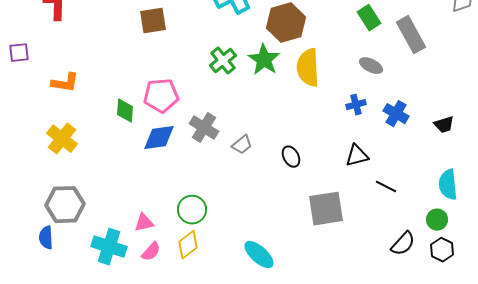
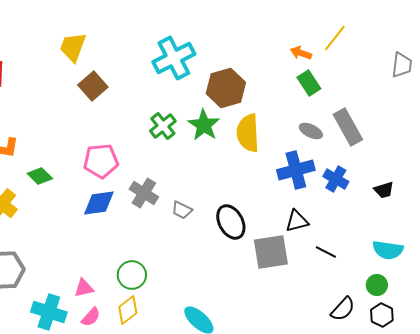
brown square: (153, 21) -> (93, 86), turned -32
gray rectangle: (411, 35) -> (348, 127), moved
blue cross: (356, 105) -> (296, 170), size x1.8
green diamond: (125, 111) -> (40, 176), moved, turned -50
gray trapezoid: (242, 145) -> (182, 210), turned 65
black ellipse: (291, 157) -> (231, 222), size x1.6
cyan semicircle: (448, 185) -> (388, 250), turned -76
gray square: (326, 209) -> (271, 252), moved

